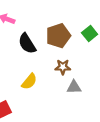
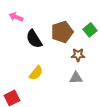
brown star: (63, 67) -> (78, 55), moved

